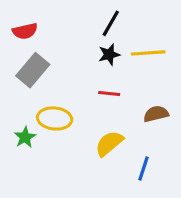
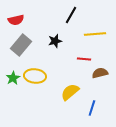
black star: (109, 55) -> (55, 41), moved
red line: (109, 94) -> (84, 59), moved
green star: (25, 137) -> (13, 78), moved

